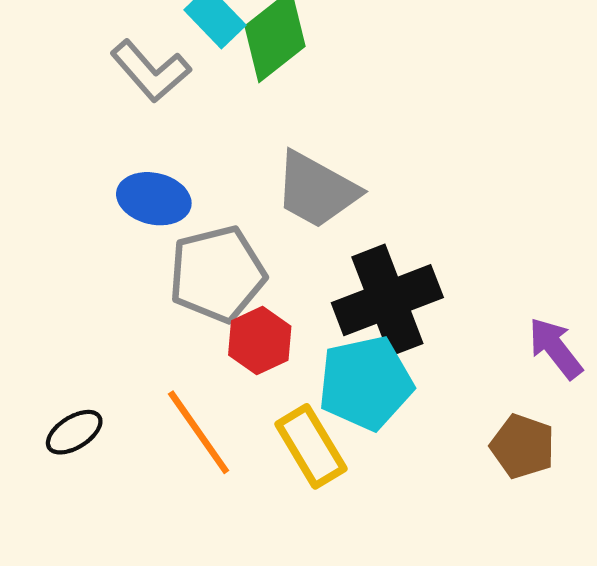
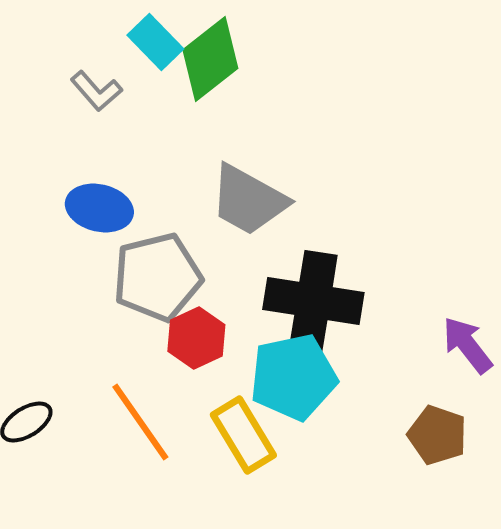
gray L-shape: (151, 71) -> (96, 91), size x0.7
black cross: (387, 300) -> (313, 301), turned 30

